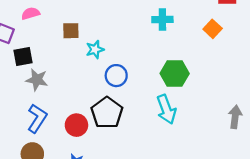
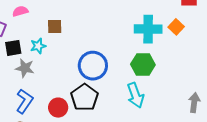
cyan cross: (162, 20) -> (148, 29), moved, size x1.5
cyan star: (95, 49) -> (38, 46), moved
blue circle: (116, 76) -> (93, 66), size x1.5

